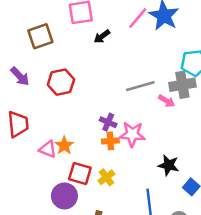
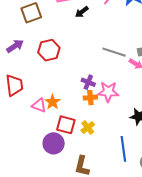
purple arrow: (20, 76) -> (15, 46), turned -78
gray line: (140, 86) -> (114, 52), turned 35

